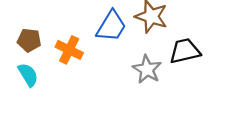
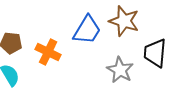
black trapezoid: (185, 51) -> (155, 53), turned -72

